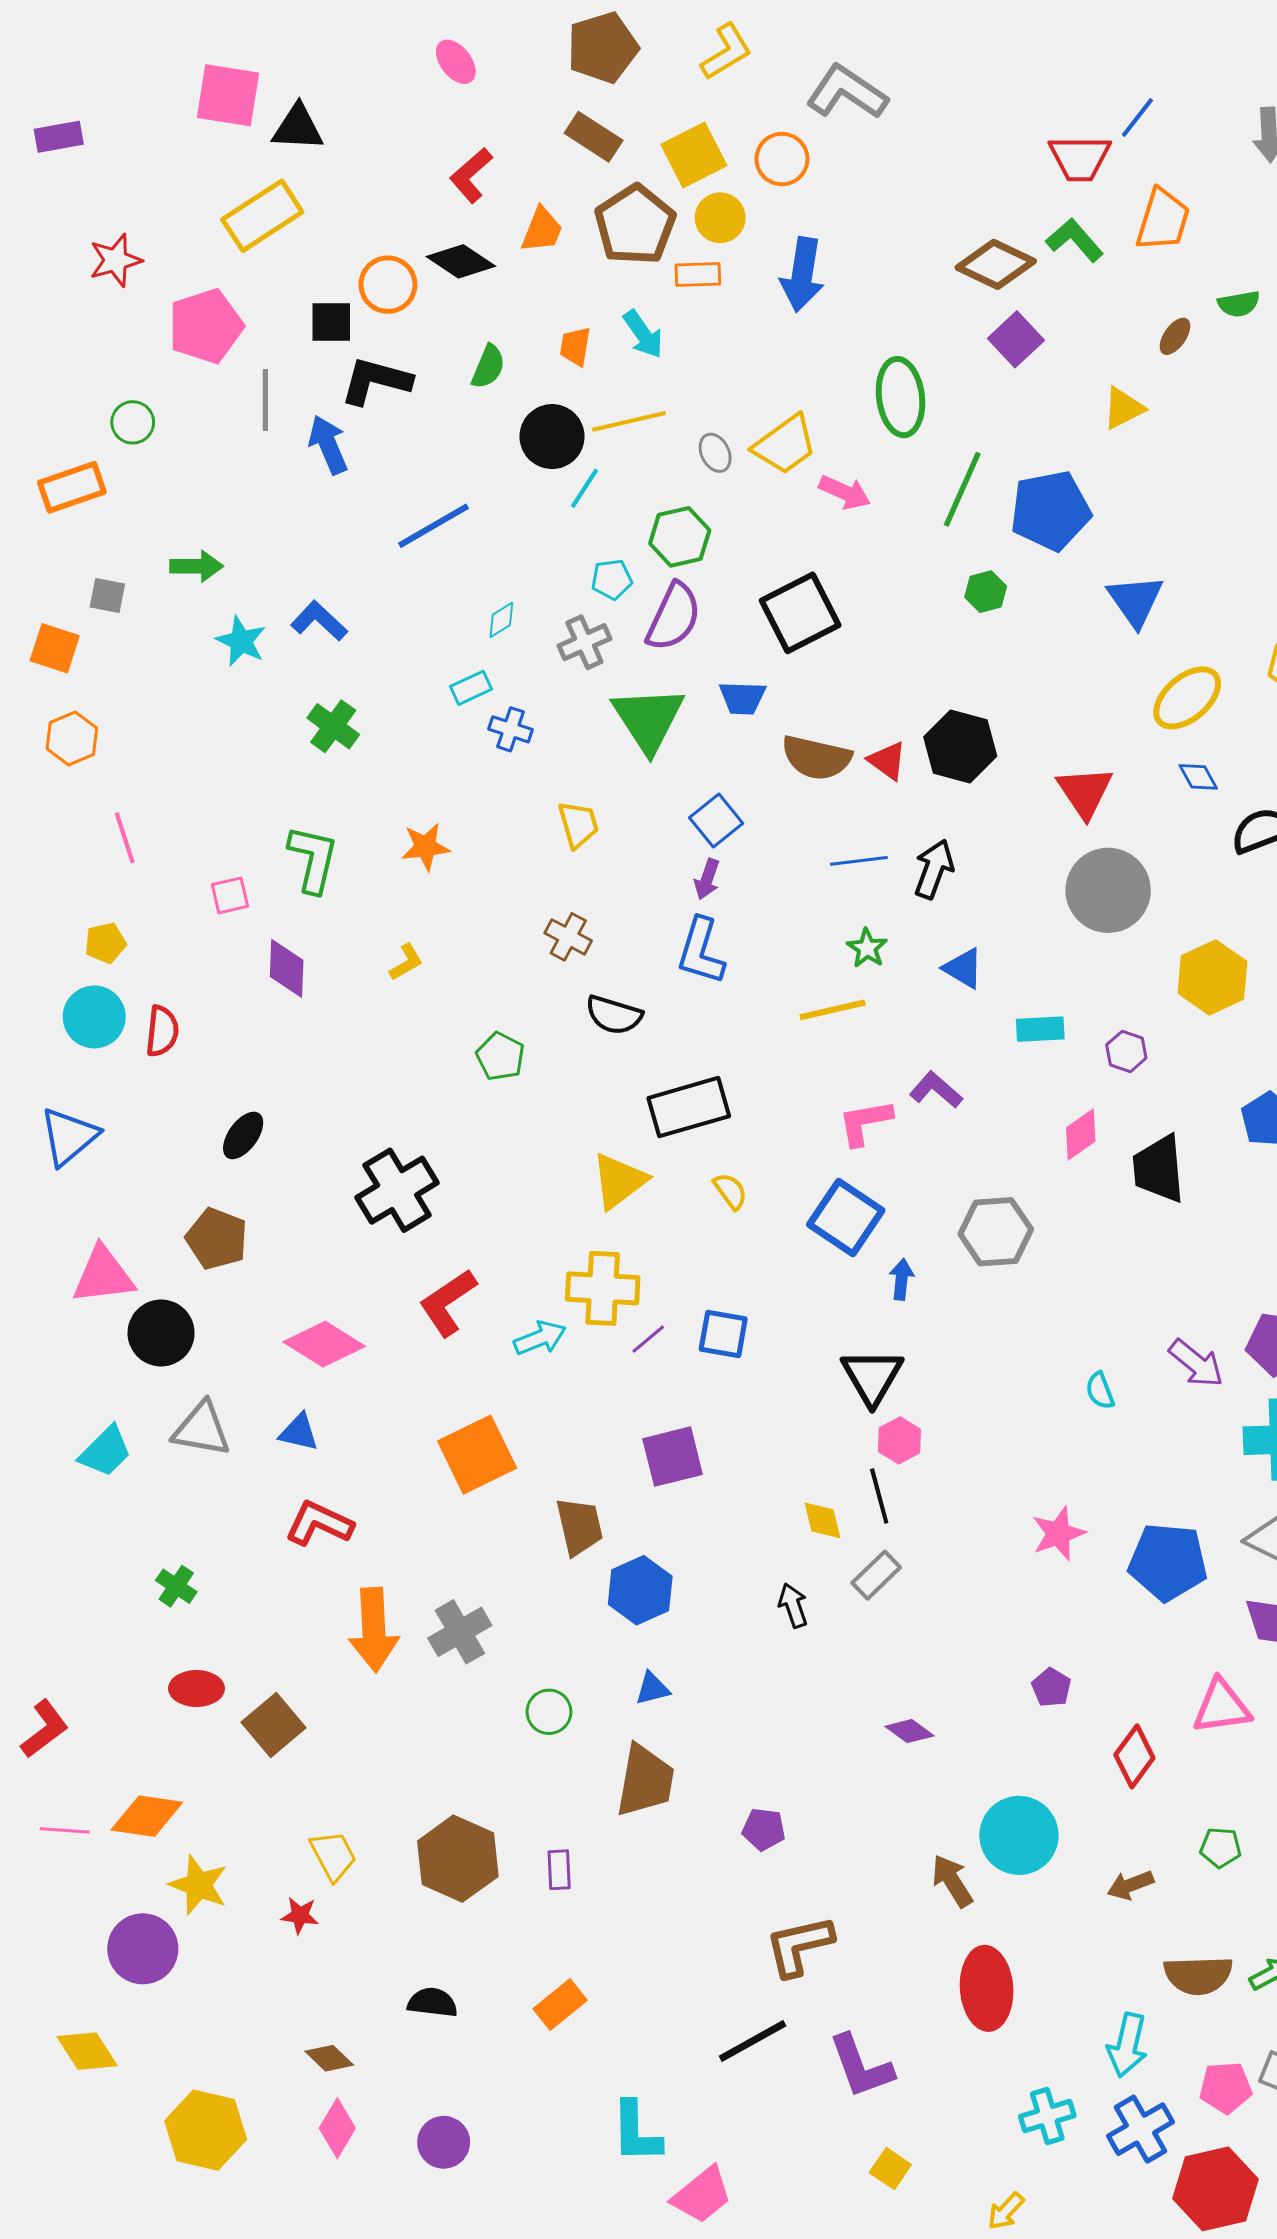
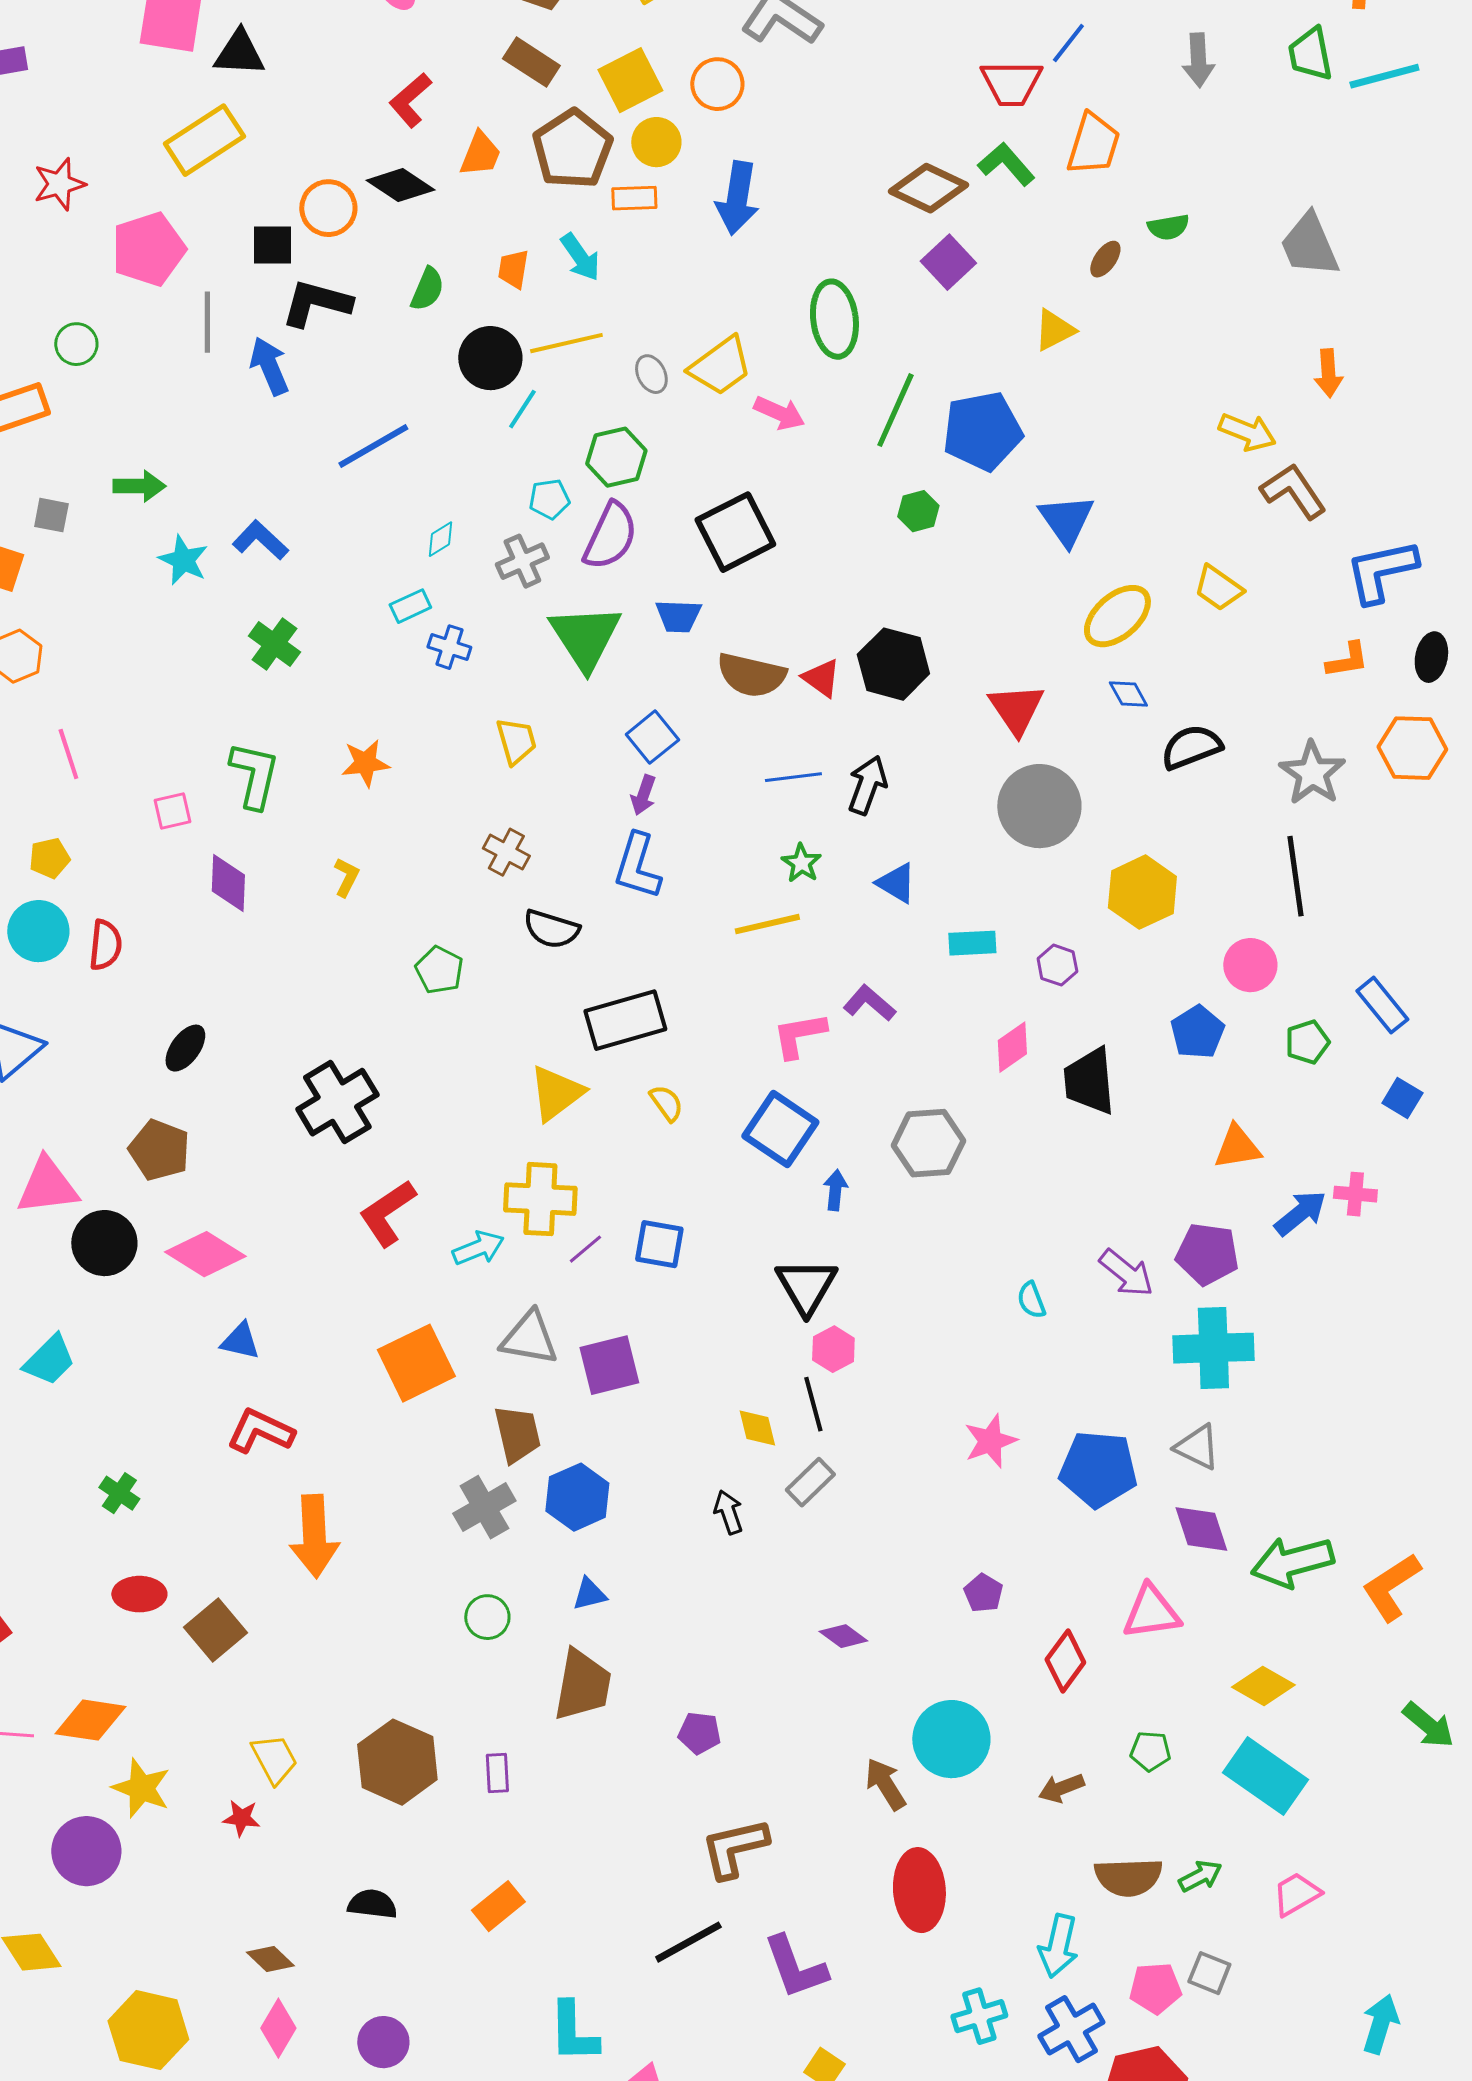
yellow L-shape: (406, 962) -> (346, 877), turned -33
pink diamond: (324, 1344) -> (205, 1254), moved
gray triangle: (202, 1429) -> (529, 1338), moved
gray cross: (460, 1632) -> (484, 1507), moved

